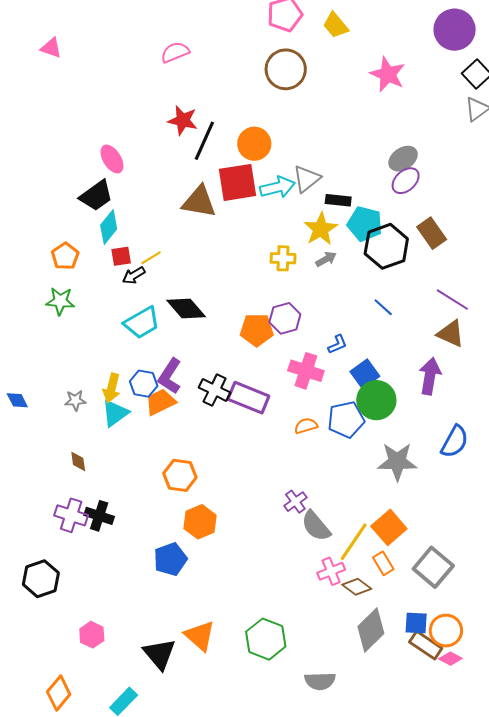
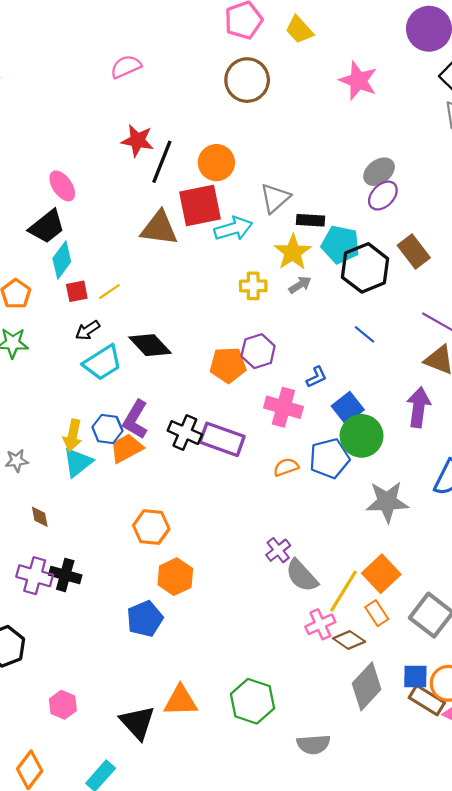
cyan arrow: (277, 187) -> (233, 229), moved
black arrow: (134, 275) -> (88, 330), moved
gray star: (75, 400) -> (17, 461), moved
orange triangle: (200, 636) -> (181, 701), turned -40

